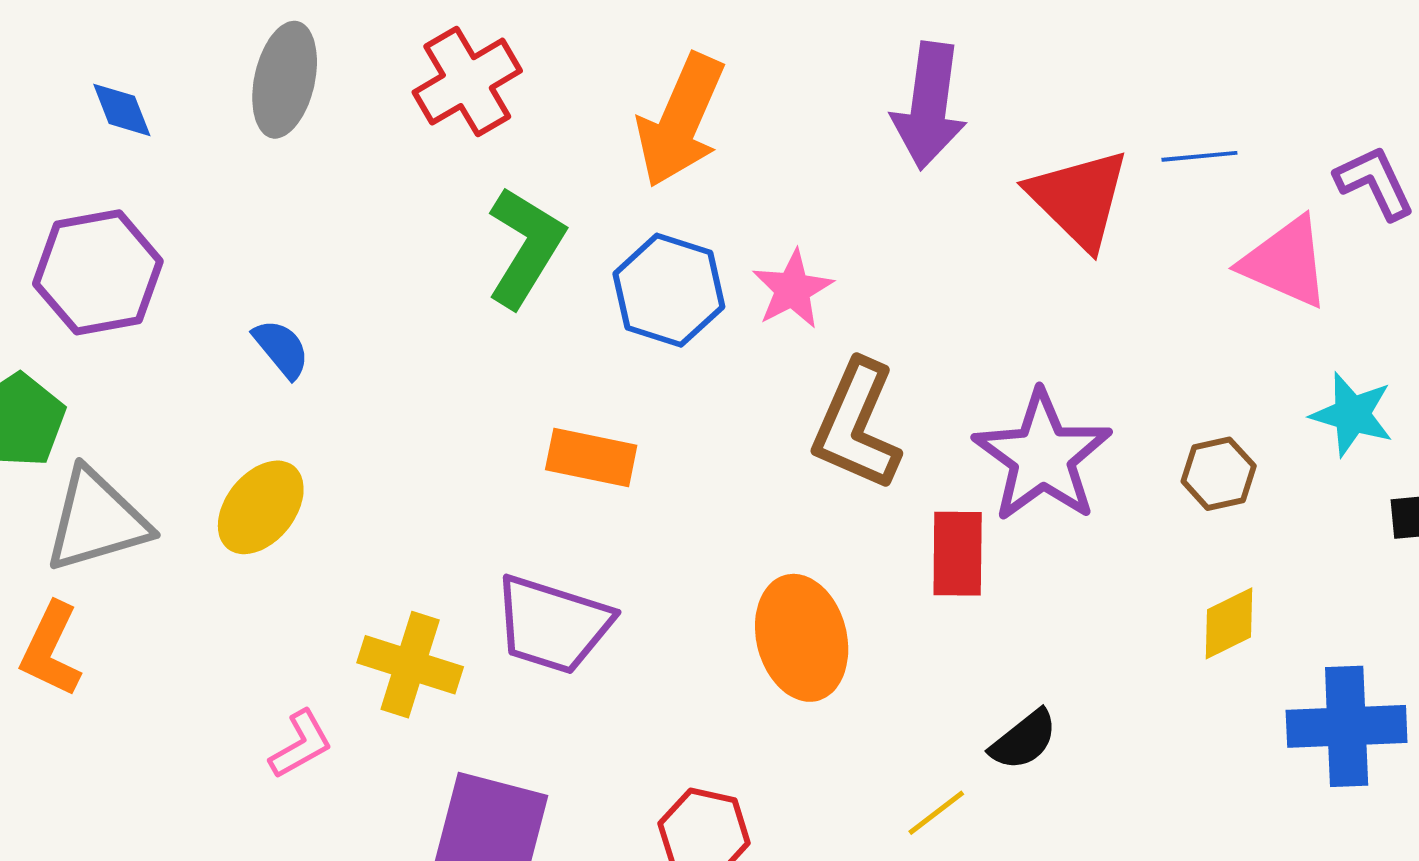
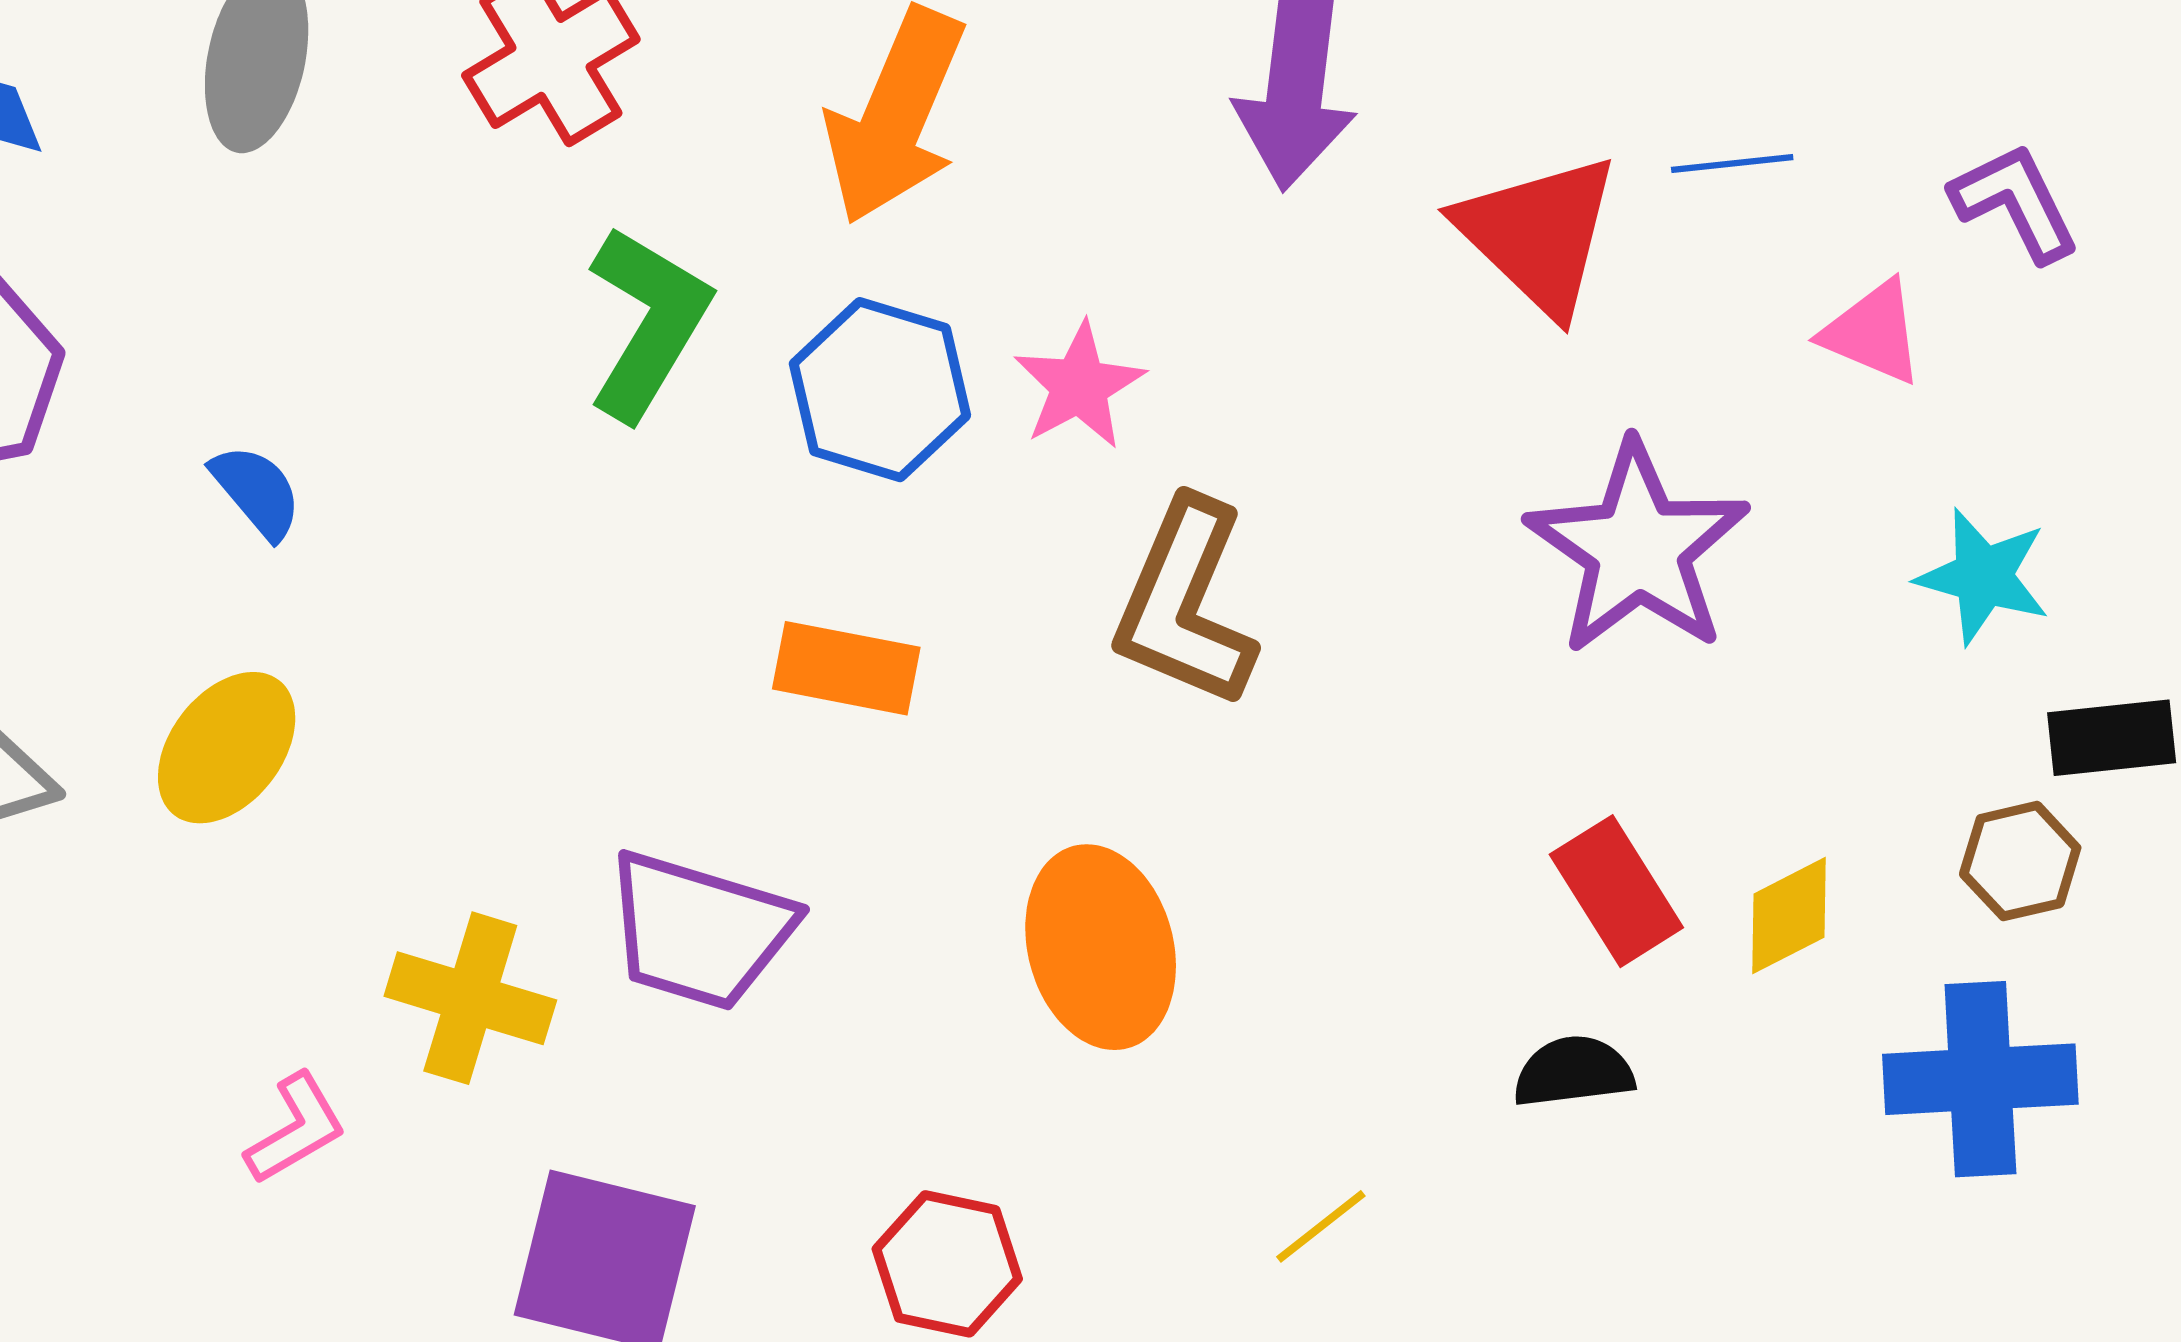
pink triangle: (1286, 262) -> (1873, 332), size x0.7
purple star: (1042, 456) -> (1638, 548), moved
orange rectangle: (591, 457) -> (846, 668), moved
brown hexagon: (1219, 474) -> (2020, 861), moved
red rectangle: (958, 554) -> (1616, 891), moved, turned -32
black semicircle: (1024, 740) -> (1573, 1072), moved, turned -148

